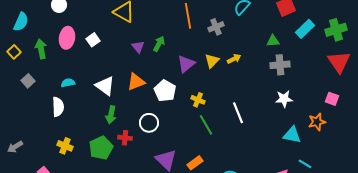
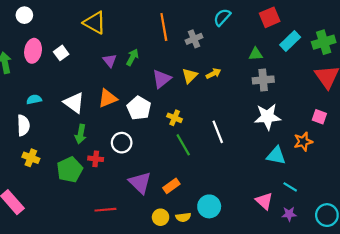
white star: (284, 99) -> (268, 117), size x1.4
yellow cross: (65, 146) -> (31, 158), moved

